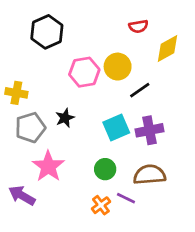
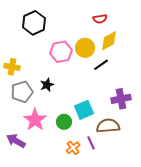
yellow diamond: (168, 49) -> (109, 41), moved
cyan square: (116, 128) -> (84, 110), moved
purple cross: (149, 130) -> (121, 99), moved
green circle: (105, 169) -> (64, 122), moved
purple line: (126, 198) -> (91, 143), turned 40

